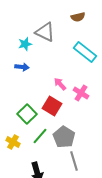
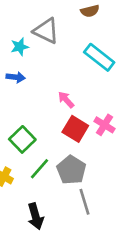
pink cross: (81, 93) -> (104, 125), moved
red square: (52, 106) -> (75, 129), moved

